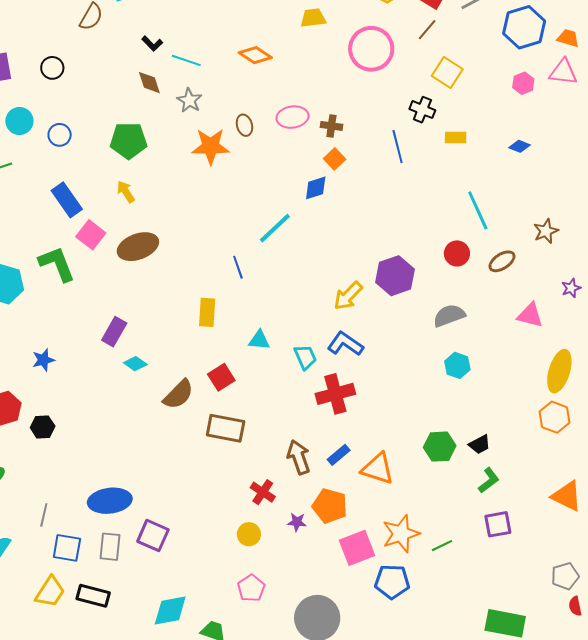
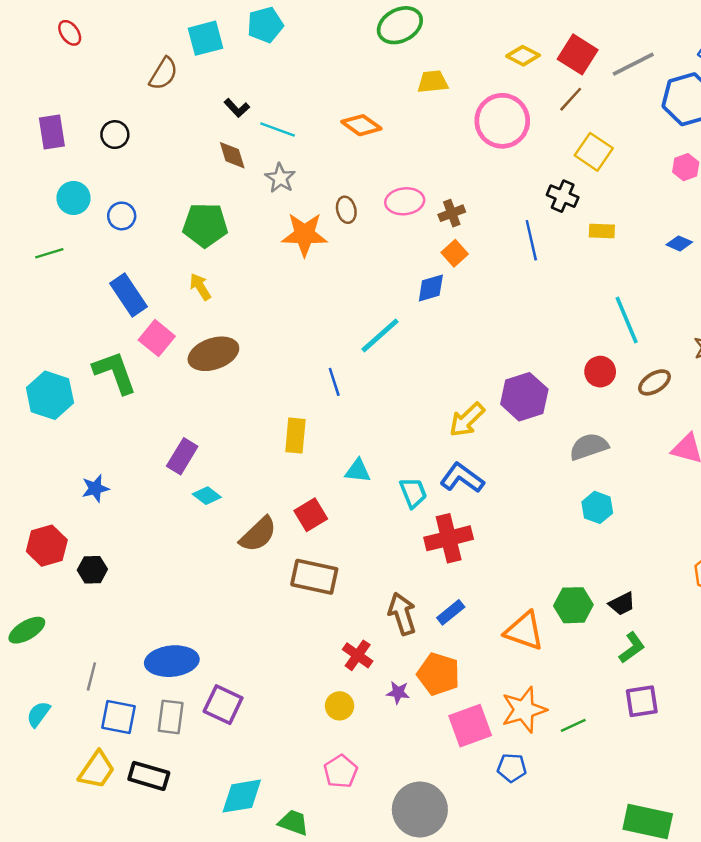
brown cross: (331, 126) -> (452, 213), turned -30
orange triangle: (378, 469) -> (524, 631), moved
blue pentagon: (392, 582) -> (512, 768), size x0.7

